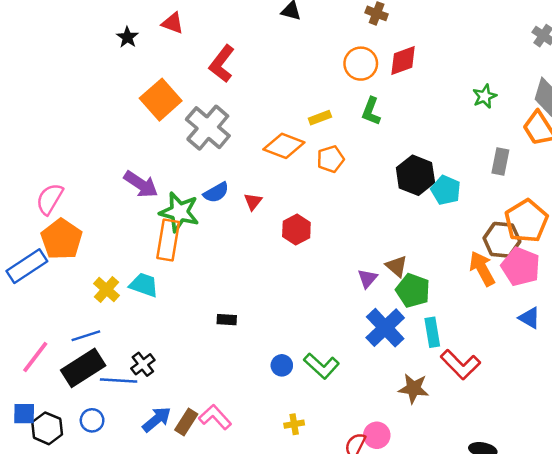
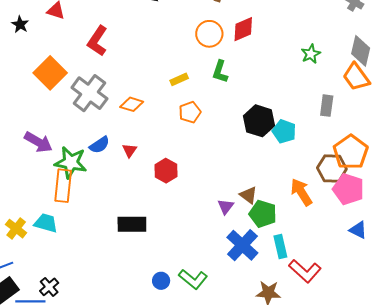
orange diamond: (284, 146) -> (132, 104), moved, size x0.7
orange arrow: (482, 269) -> (301, 192), moved
black rectangle: (227, 320) -> (132, 224), moved, size x1.8

